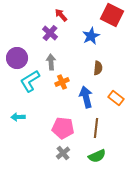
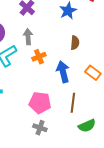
gray cross: (63, 153) -> (40, 128), turned -32
green semicircle: (97, 156) -> (87, 126), moved

